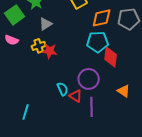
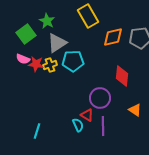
gray triangle: (46, 24) -> (57, 43), size x1.5
cyan pentagon: (98, 42) -> (73, 61), moved
red star: (50, 51) -> (36, 64), moved
cyan semicircle: (63, 89) -> (78, 125), moved

